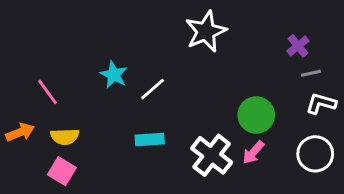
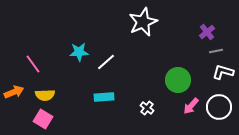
cyan star: (114, 75) -> (79, 52), turned -30
pink arrow: (253, 152) -> (191, 106), moved
white cross: (212, 155) -> (147, 108), size x0.5

